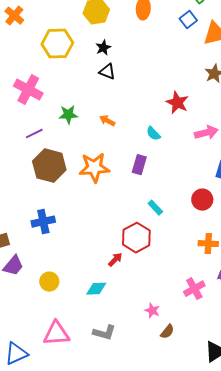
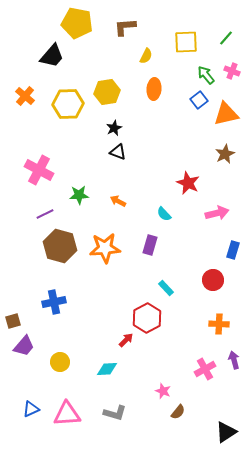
yellow hexagon: (57, 44) -> (68, 104), moved
blue triangle: (16, 354) -> (31, 409), moved, size x0.7

